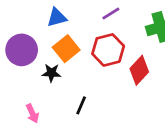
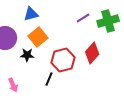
purple line: (111, 13) -> (83, 18), moved
red hexagon: (108, 50) -> (63, 60), moved

